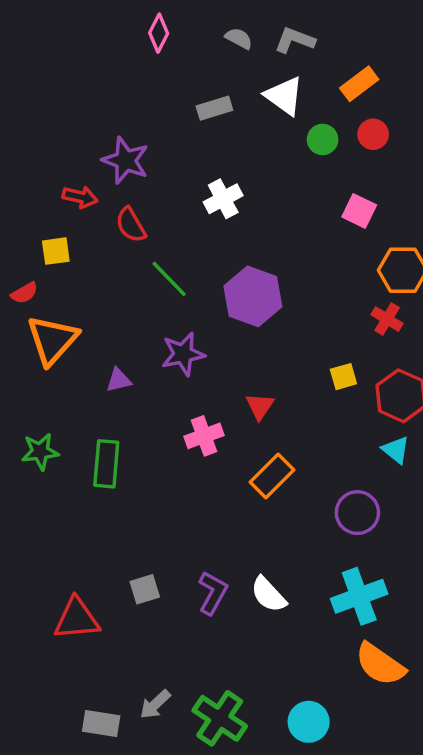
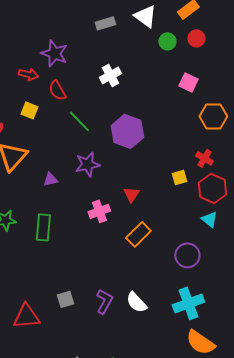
yellow square: (56, 251) -> (29, 110), moved, turned 30
red cross: (387, 319) -> (204, 158), moved

